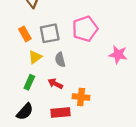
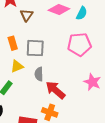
pink pentagon: (85, 29) -> (79, 44), moved
red arrow: (55, 84) -> (55, 90), moved, size x1.5

